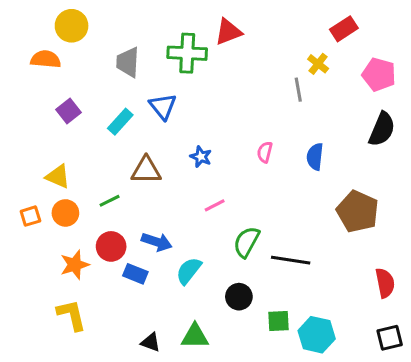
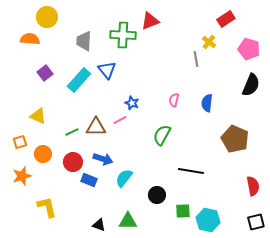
cyan rectangle: (120, 122) -> (79, 80), size x1.4
brown triangle: (146, 170) -> (96, 127), moved
pink line: (215, 205) -> (120, 120), moved
orange circle: (65, 213) -> (43, 154), moved
green semicircle: (247, 242) -> (162, 135), moved
orange star: (75, 265) -> (22, 176), moved

